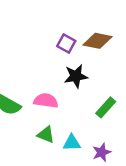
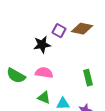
black star: (76, 76) -> (42, 45), moved
green rectangle: (106, 107) -> (88, 78), turned -56

